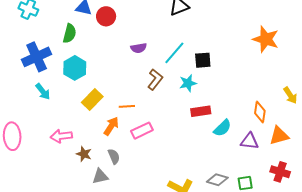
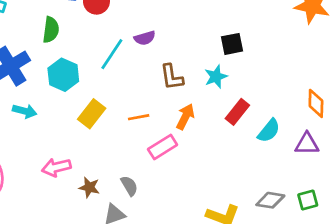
cyan line: (174, 53) -> (112, 54), moved
brown L-shape: (155, 79) -> (172, 77), turned 140
cyan arrow: (43, 92) -> (25, 111), turned -30
red rectangle: (201, 111) -> (237, 112), turned -36
orange arrow: (111, 126) -> (185, 117), moved

